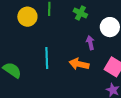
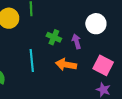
green cross: (80, 13) -> (54, 37), moved

